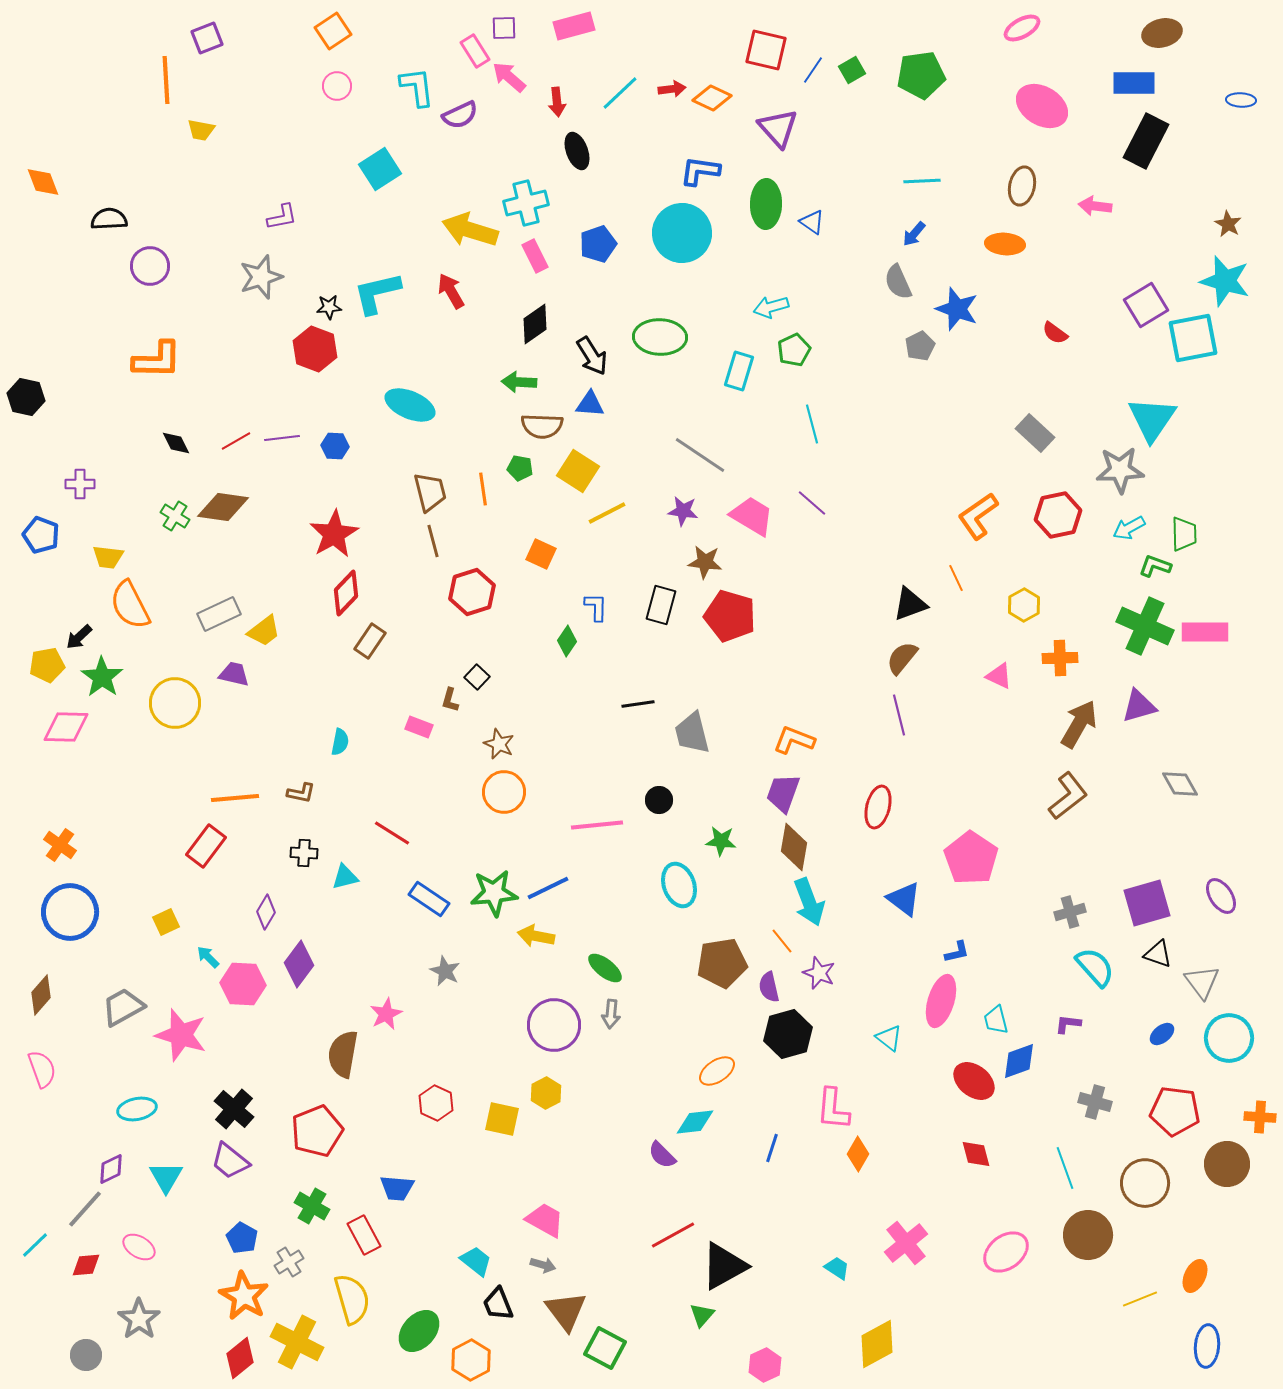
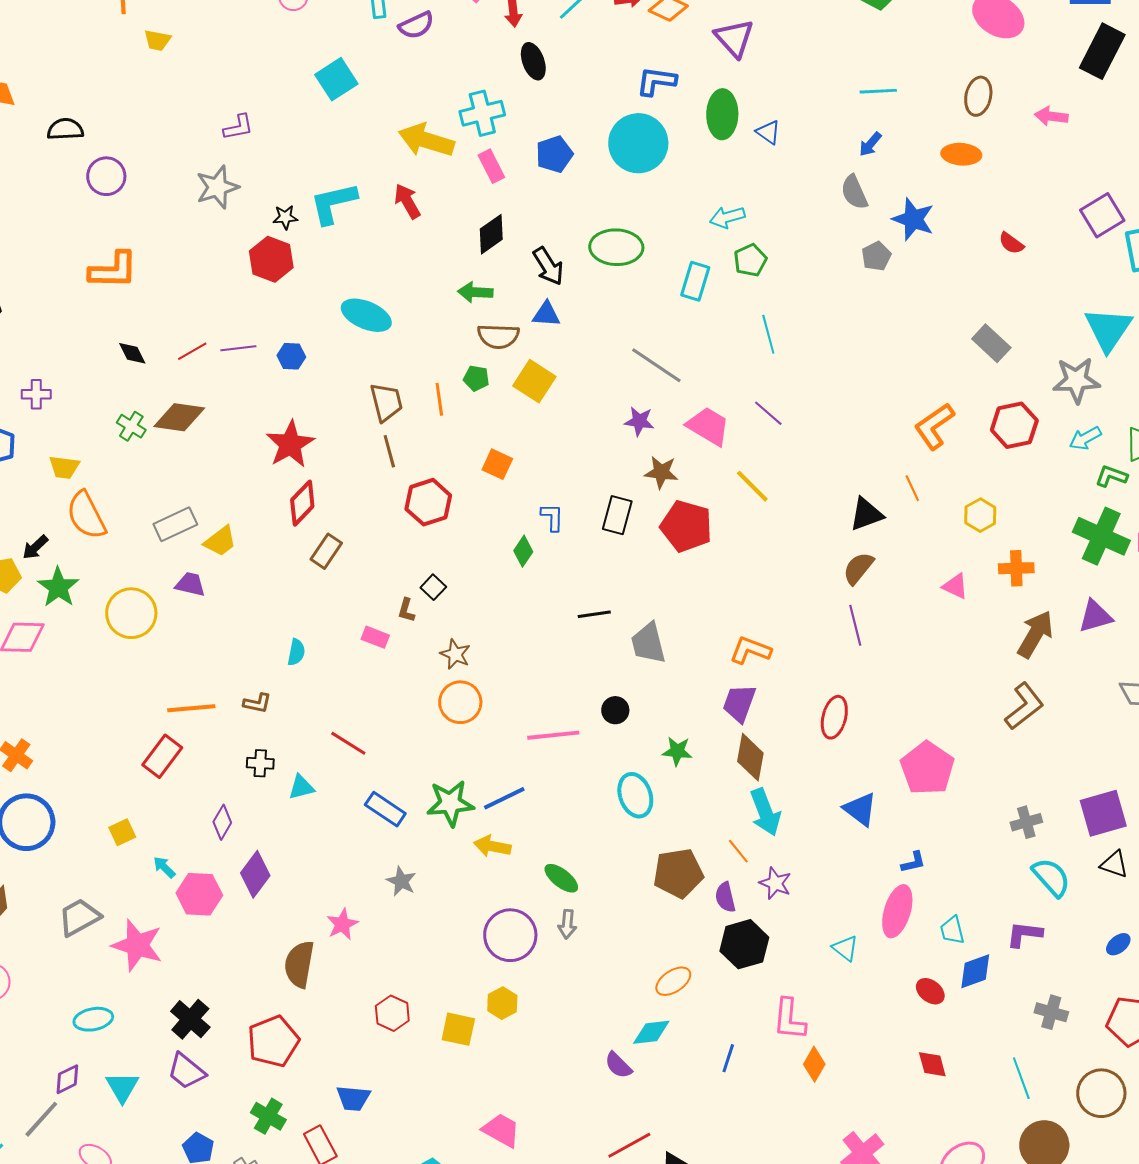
yellow line: (607, 513) -> (752, 486), moved, turned 72
purple L-shape: (1068, 1024) -> (1024, 934), size x1.4
red ellipse: (974, 1081) -> (930, 991), size x0.7

